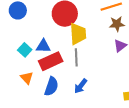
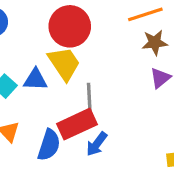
yellow trapezoid: (78, 34) -> (64, 64), moved, turned -30
red rectangle: (51, 61) -> (77, 124), moved

